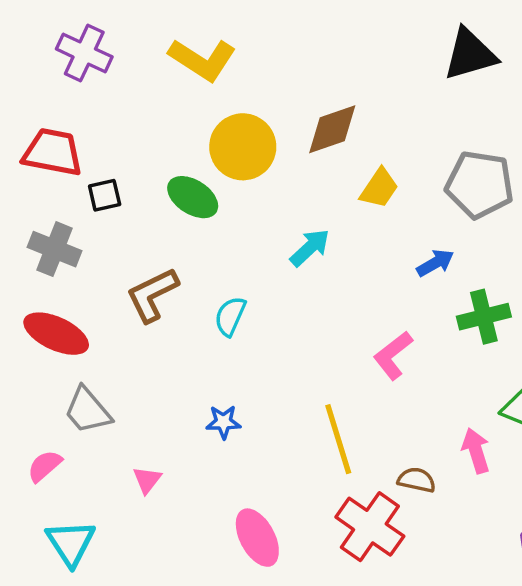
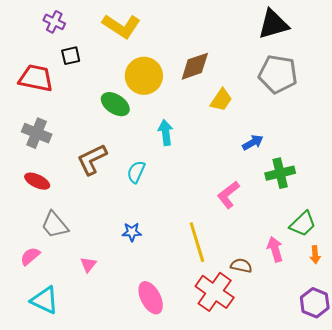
purple cross: (84, 53) -> (54, 22), size x0.7
gray pentagon: (480, 185) -> (278, 74), moved
black square: (105, 195) -> (71, 56), moved
cyan arrow: (310, 248) -> (166, 133), moved, turned -55
red ellipse: (56, 334) -> (37, 181), size x0.7
cyan triangle: (71, 543) -> (45, 300), turned -32

